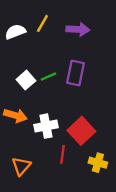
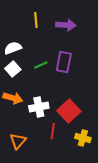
yellow line: (42, 23) -> (36, 20), turned -35
white semicircle: (15, 32) -> (13, 48), moved
white square: (26, 80) -> (13, 69), moved

